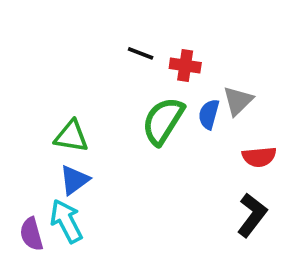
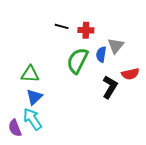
black L-shape: (252, 215) -> (110, 87), moved

